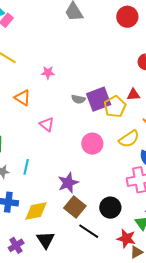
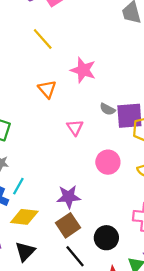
pink star: (48, 73) -> (83, 70), size x1.6
pink triangle: (47, 124) -> (75, 128), moved
cyan line: (26, 167) -> (18, 186), moved

